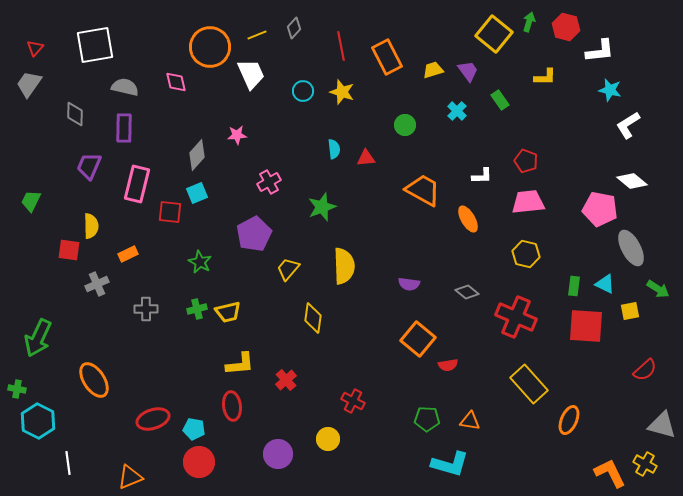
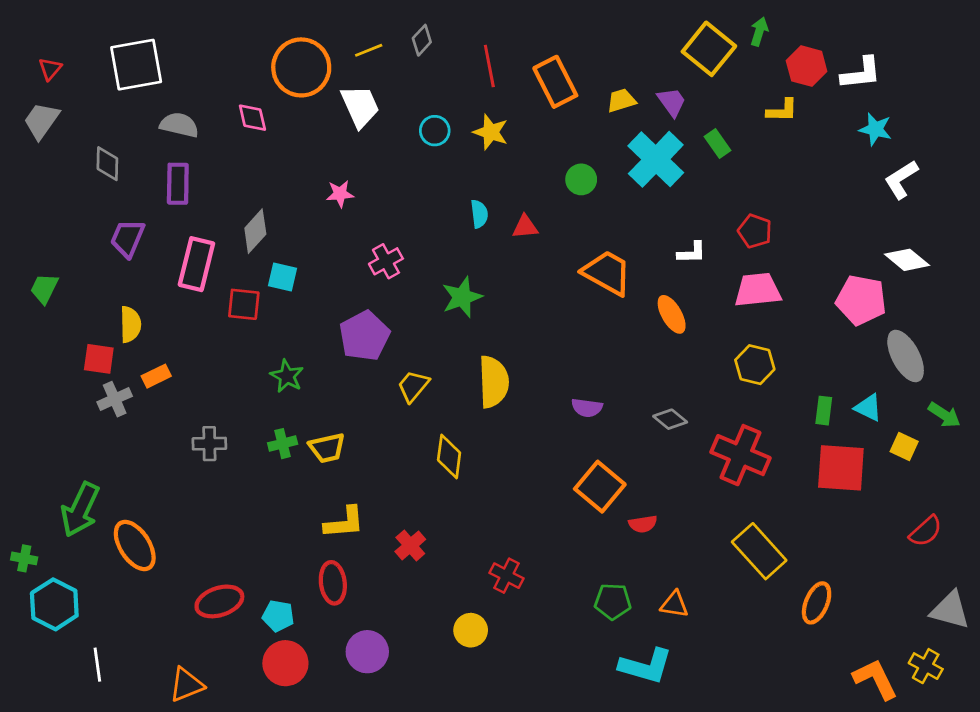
red hexagon: (566, 27) -> (807, 66), moved
cyan cross: (457, 111) -> (656, 159), size x2.0
gray diamond: (197, 155) -> (255, 231), moved
cyan square: (197, 193) -> (283, 277), turned 35
orange rectangle: (128, 254) -> (156, 376), moved
gray cross: (97, 284) -> (115, 399), moved
yellow square: (630, 311) -> (904, 446), turned 36
green arrow: (38, 338) -> (80, 510), moved
purple circle: (278, 454) -> (367, 652), moved

